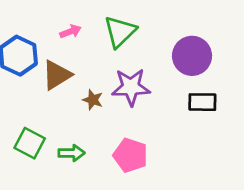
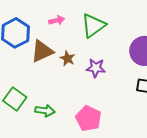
purple star: (131, 87) -> (96, 68), size x0.7
brown star: (93, 100) -> (67, 58), moved

